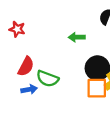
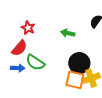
red star: (17, 29) -> (28, 28), moved

